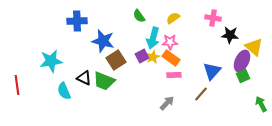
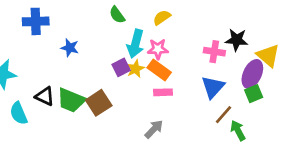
pink cross: (213, 18) -> (214, 52), moved
blue star: (103, 41) -> (70, 48), size x0.6
brown square: (116, 60) -> (99, 103), moved
brown line: (201, 94) -> (223, 115), moved
green arrow: (261, 104) -> (238, 130), moved

